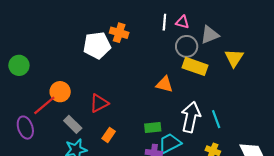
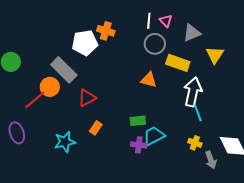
pink triangle: (182, 22) -> (166, 21), turned 32
gray circle: (187, 46) -> (155, 44), moved
white arrow: (191, 117) -> (193, 92), moved
gray rectangle: (73, 124) -> (64, 70), moved, size x1.5
purple ellipse: (25, 128) -> (17, 133), moved

